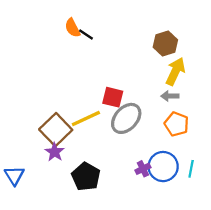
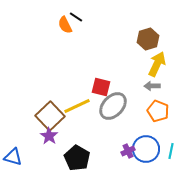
black line: (86, 35) -> (76, 17), moved
blue triangle: (14, 175) -> (13, 157), turned -42

